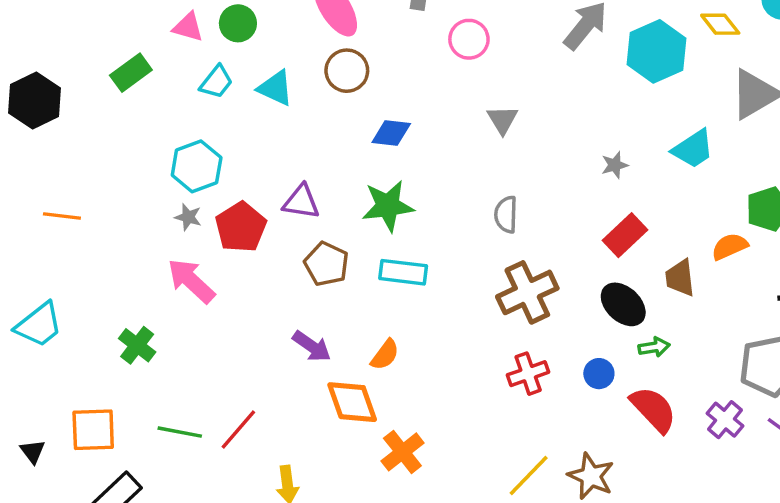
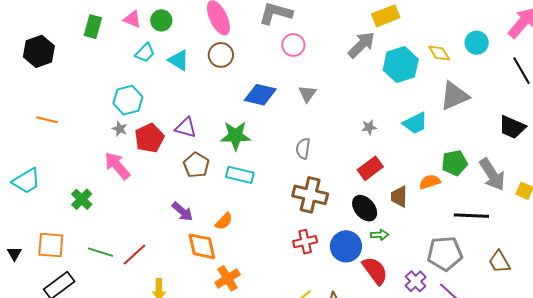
green rectangle: (131, 73) -> (93, 27), moved, turned -45
blue diamond: (391, 133) -> (260, 95), moved, size x1.4
brown cross: (527, 292) -> (310, 195), turned 32
blue circle: (599, 374) -> (346, 246), size x1.8

